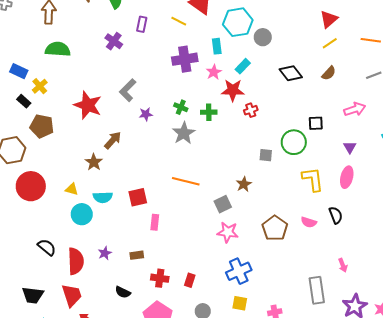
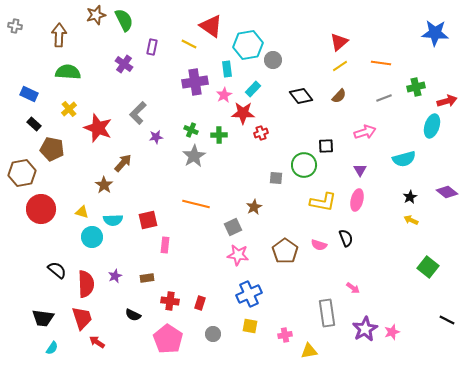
yellow cross: (40, 86) -> (69, 109), moved
yellow L-shape: (313, 179) -> (323, 202), turned 108
pink arrow: (343, 265) -> (353, 288), turned -32

